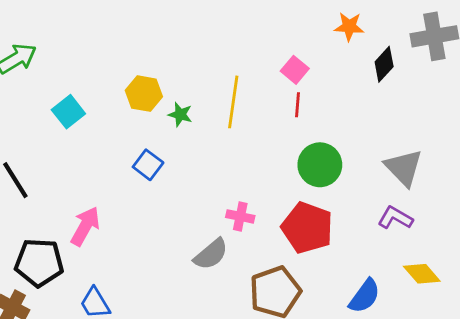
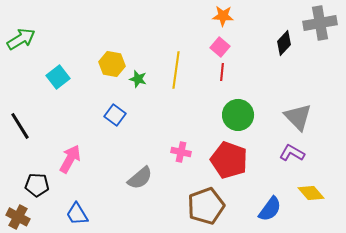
orange star: (349, 27) -> (223, 16), moved
gray semicircle: (211, 254) -> (140, 178), moved
black pentagon: (39, 263) -> (37, 185), size x0.7

